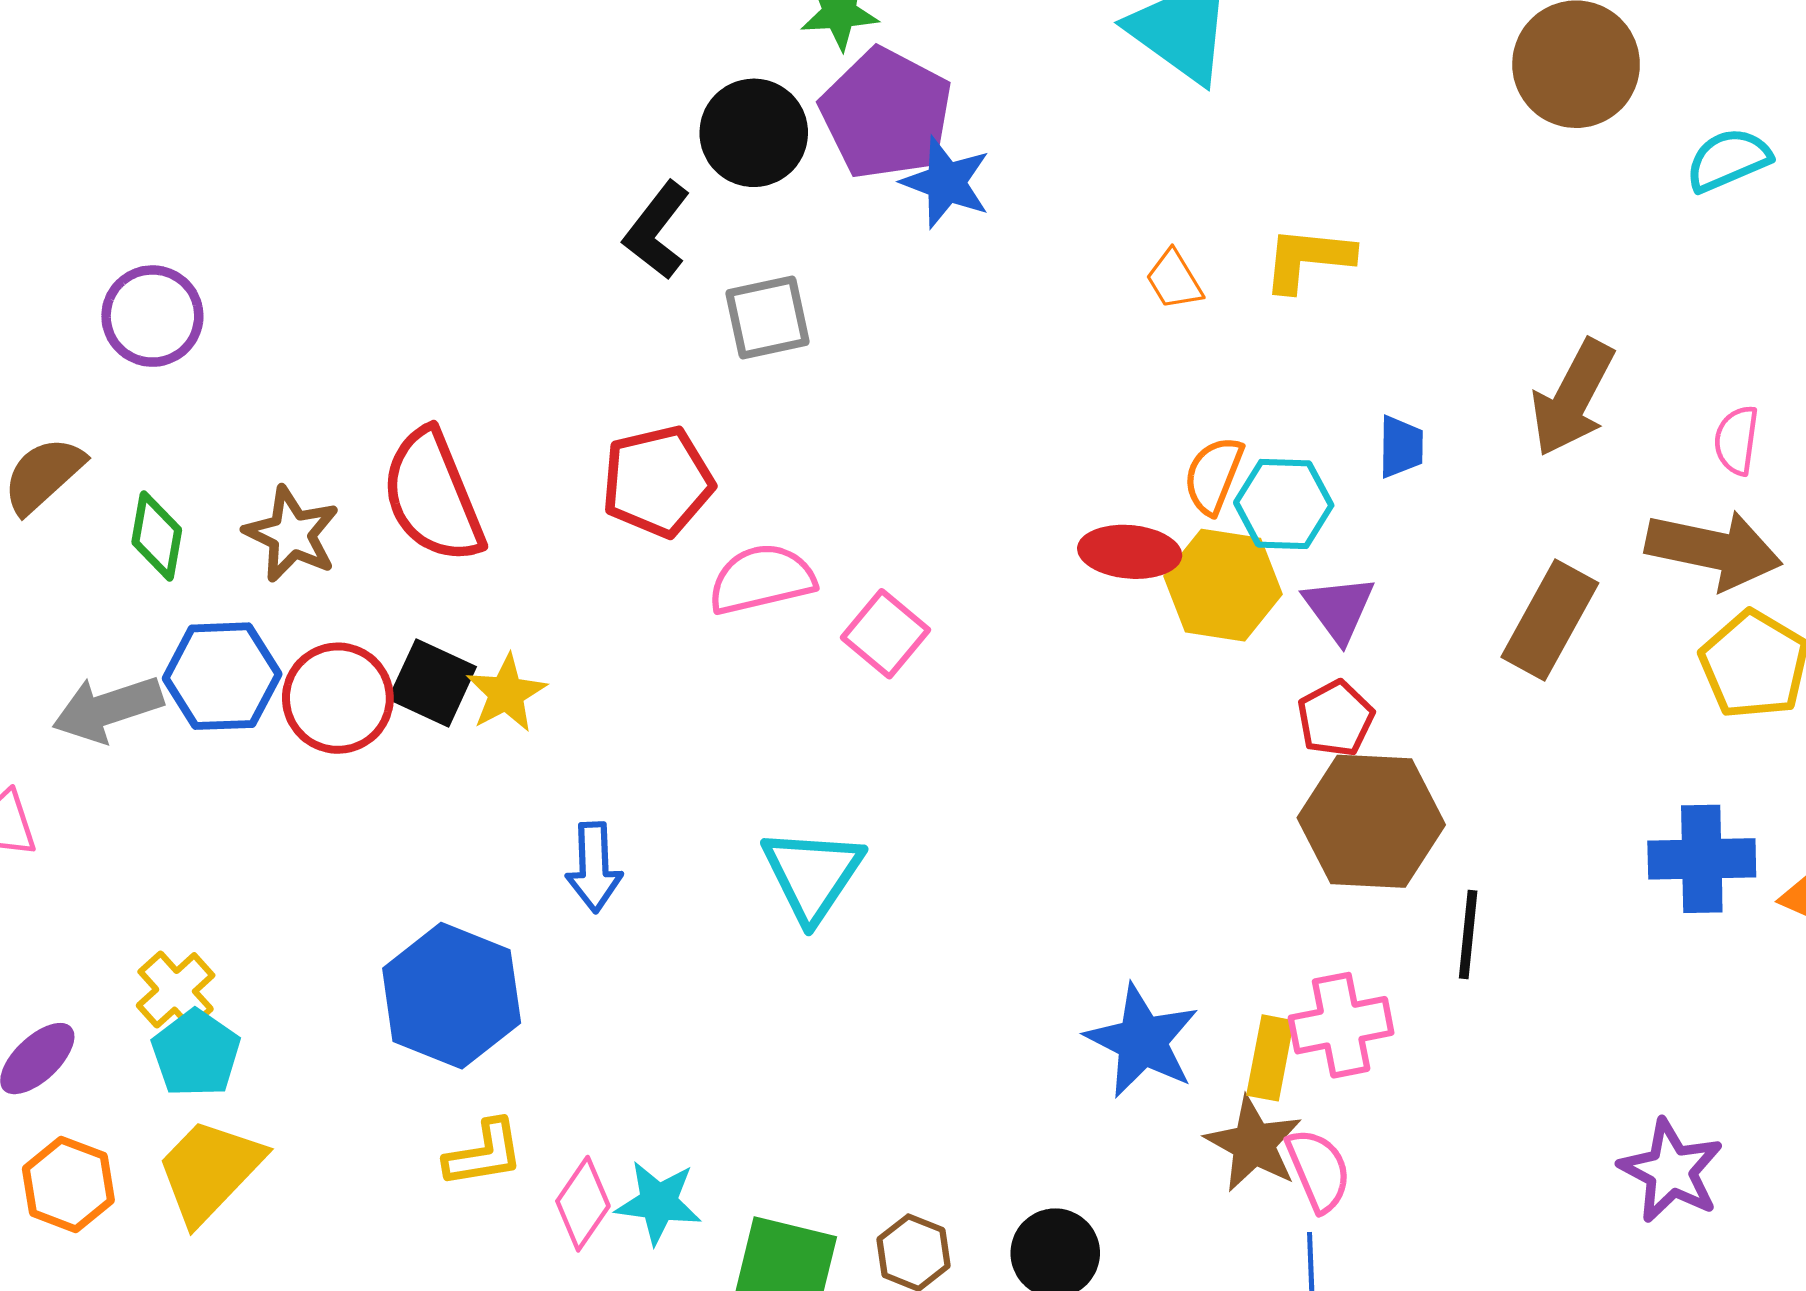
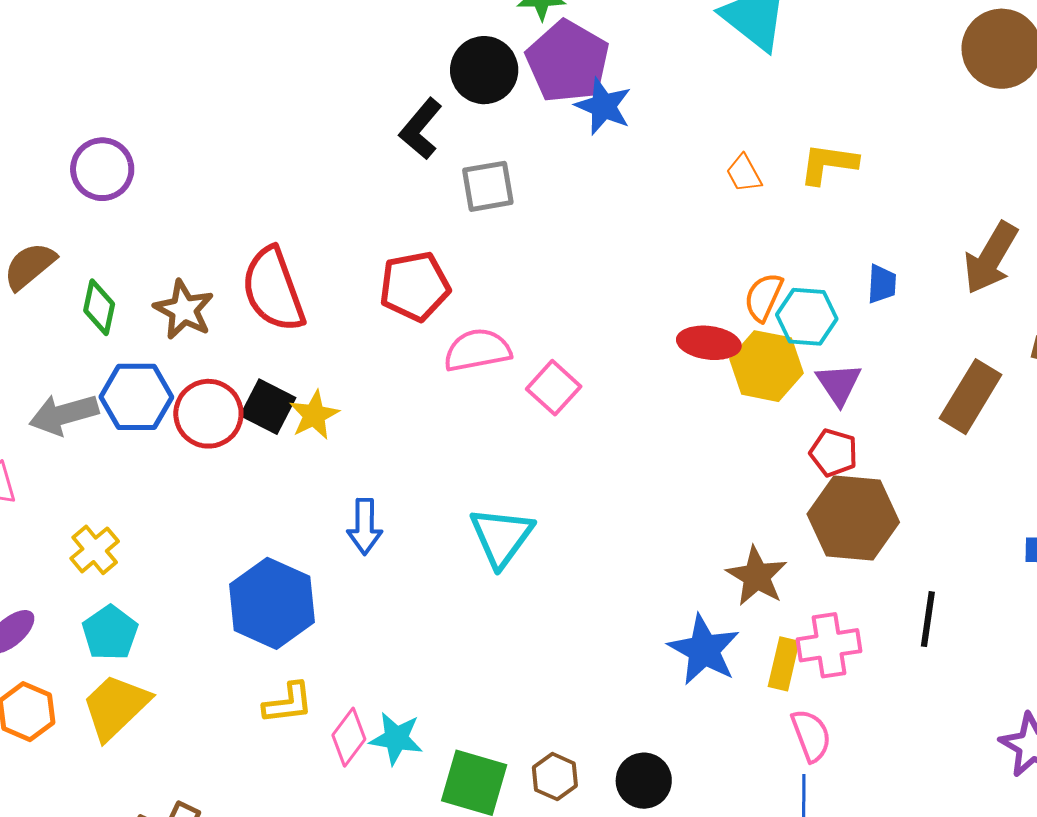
red pentagon: (1336, 719) -> (834, 453), turned -30
black line: (1468, 934) -> (928, 619), moved
yellow cross: (176, 990) -> (95, 550), moved
brown star: (1254, 1144) -> (757, 576), moved

